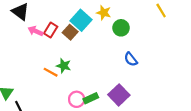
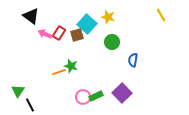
green circle: (121, 28) -> (112, 42), moved
brown square: (70, 32) -> (77, 35), turned 32
blue semicircle: (131, 59) -> (133, 60), turned 48
orange line: (51, 72) -> (59, 72), turned -48

